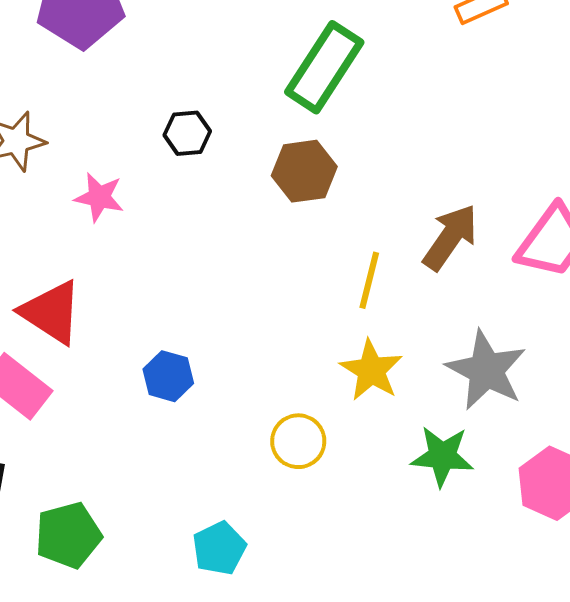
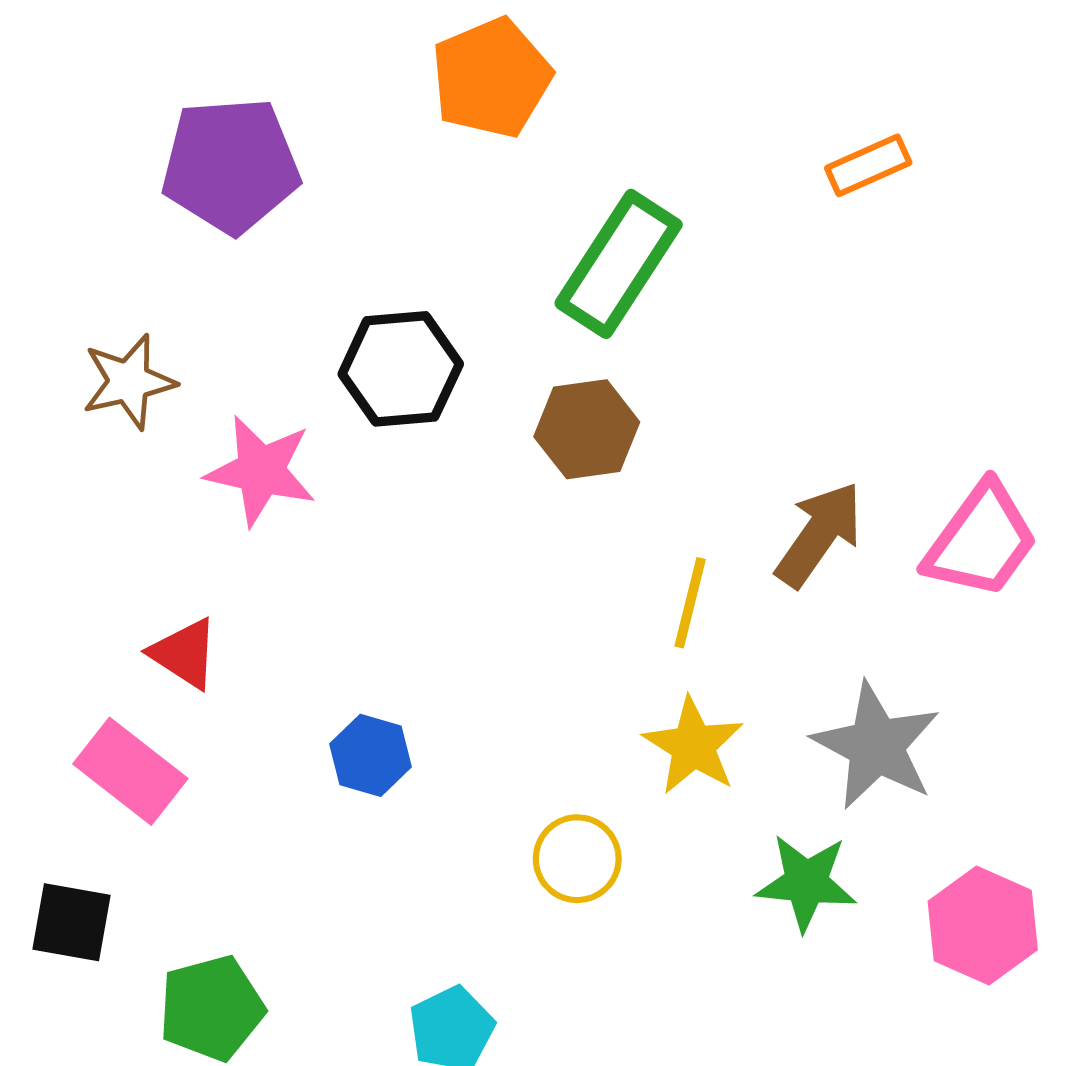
black hexagon: (187, 133) -> (401, 369), size x1.6
pink star: (99, 197) -> (261, 471), size x1.4
red triangle: (51, 312) -> (184, 654), size x0.7

